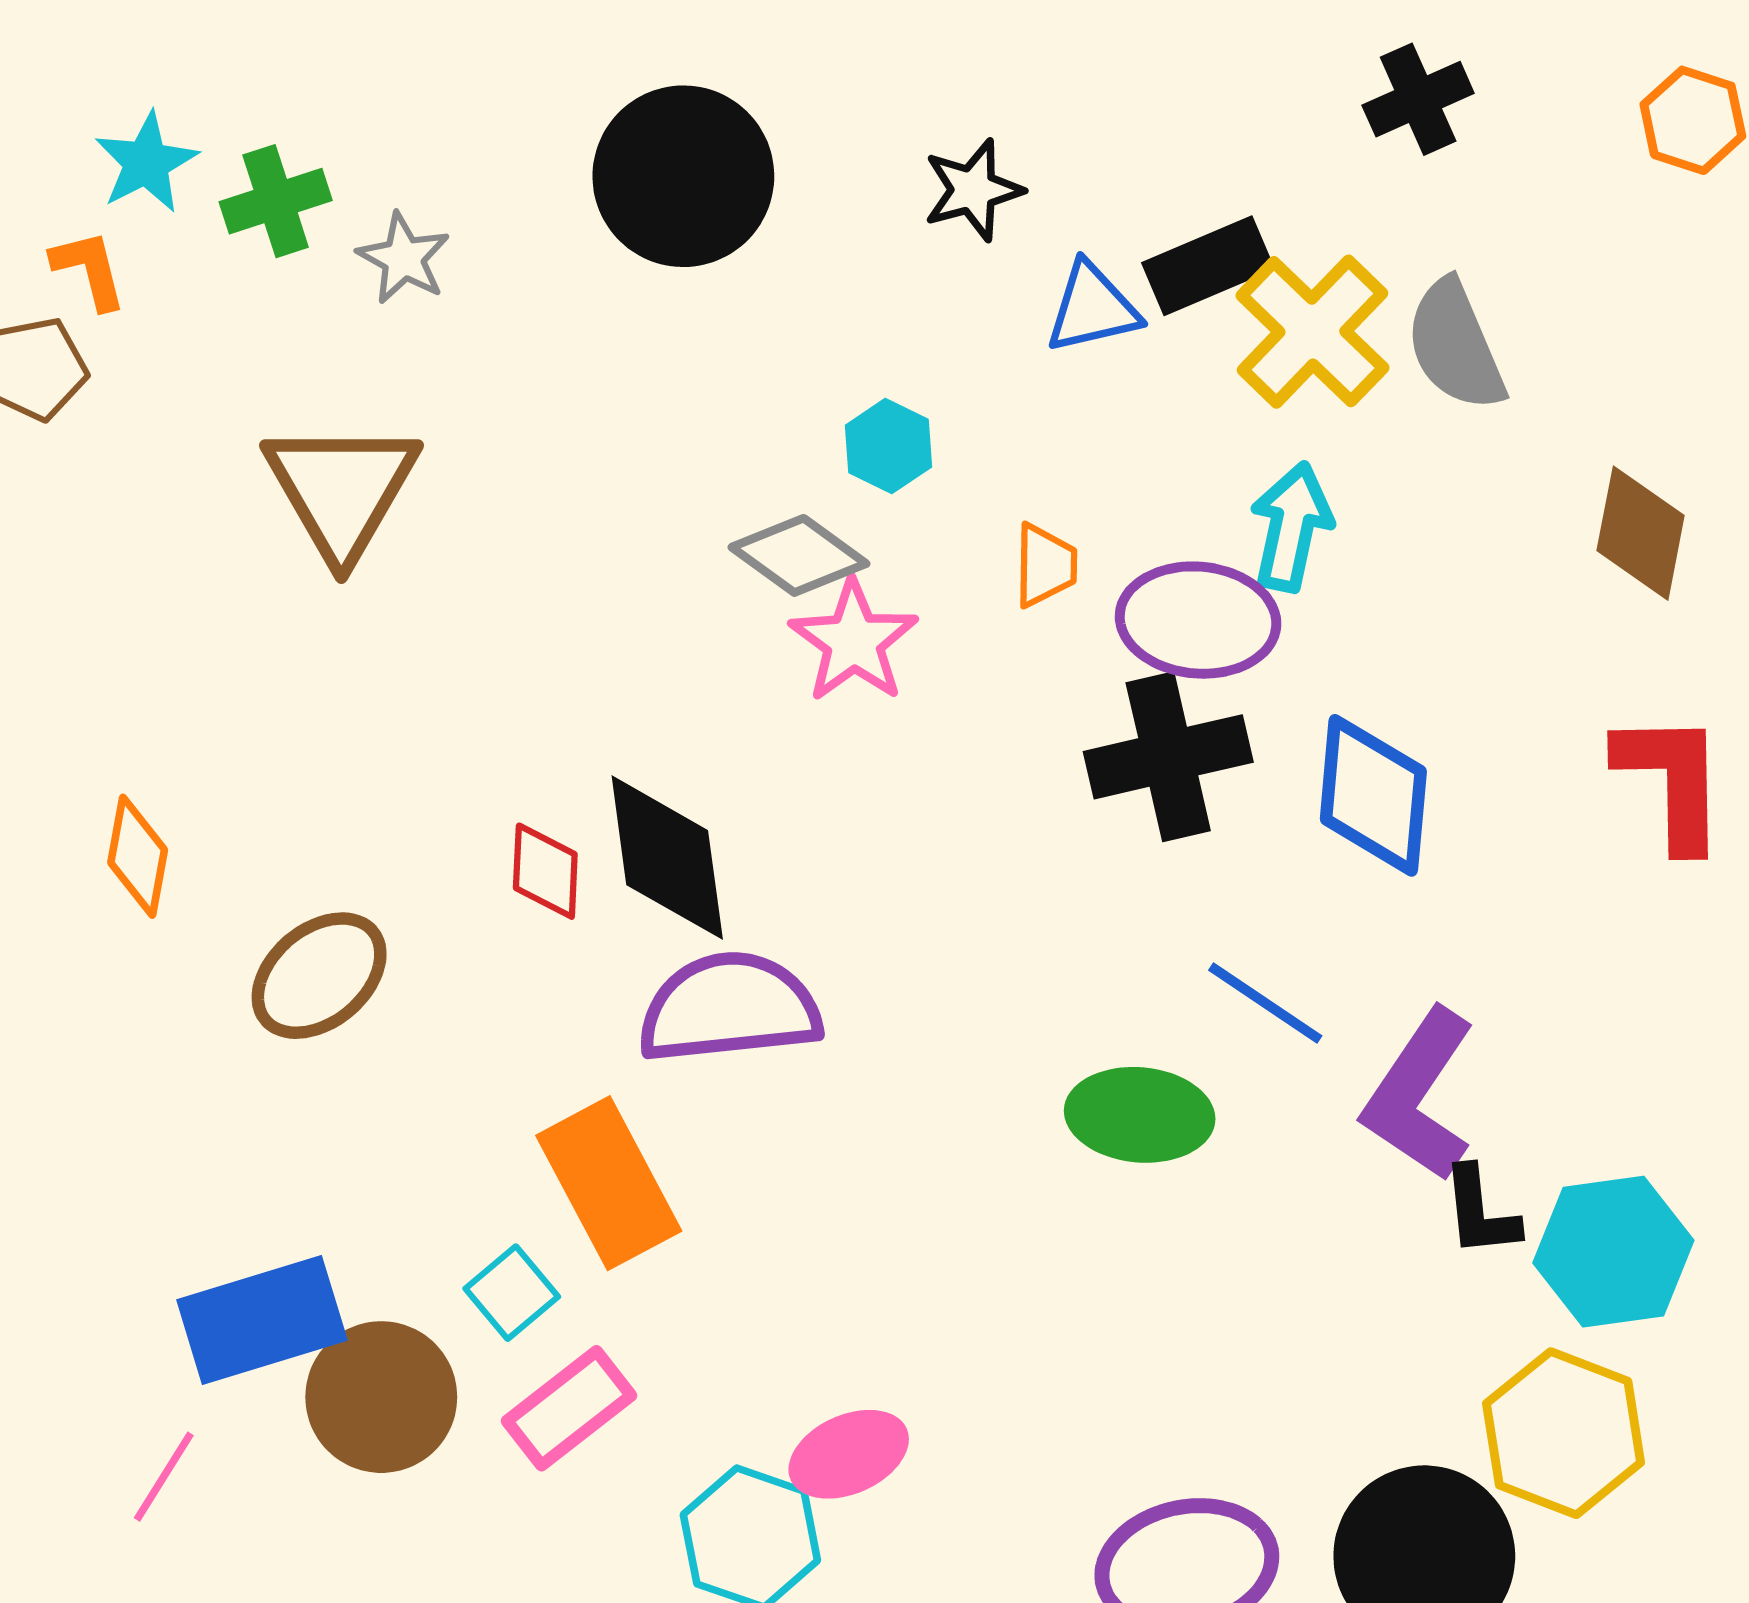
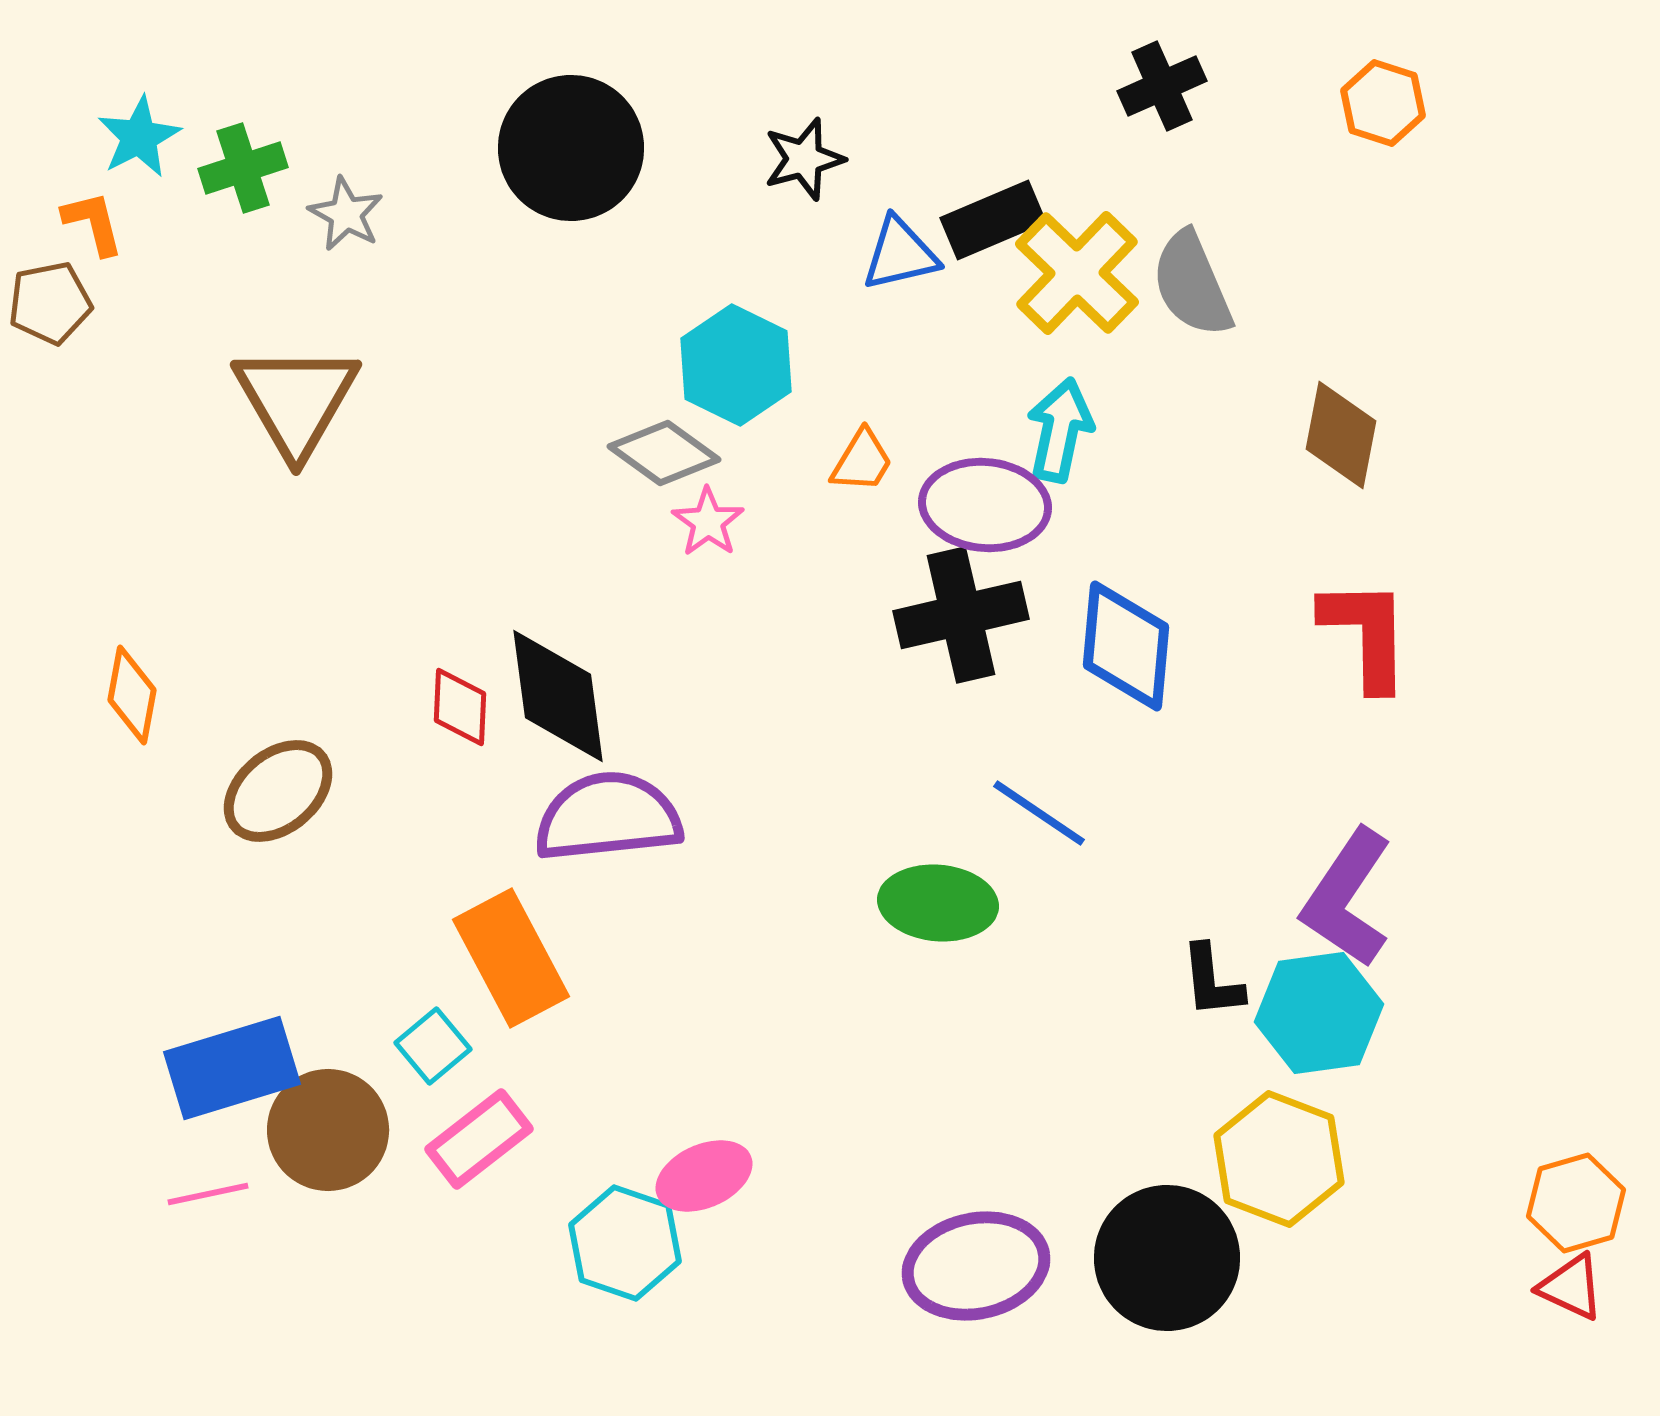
cyan hexagon: (888, 446) -> (736, 365), size x1.6
orange trapezoid: (1045, 565) -> (862, 461), turned 30
pink star: (854, 641) -> (708, 522), size x0.7
purple L-shape: (1419, 1095) -> (1347, 898), moved
pink line: (164, 1477) -> (208, 1194), moved, turned 46

